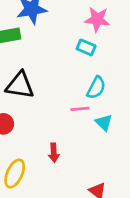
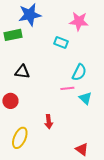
cyan rectangle: (86, 47) -> (61, 42), moved
black triangle: (20, 85) -> (22, 72), size x0.7

